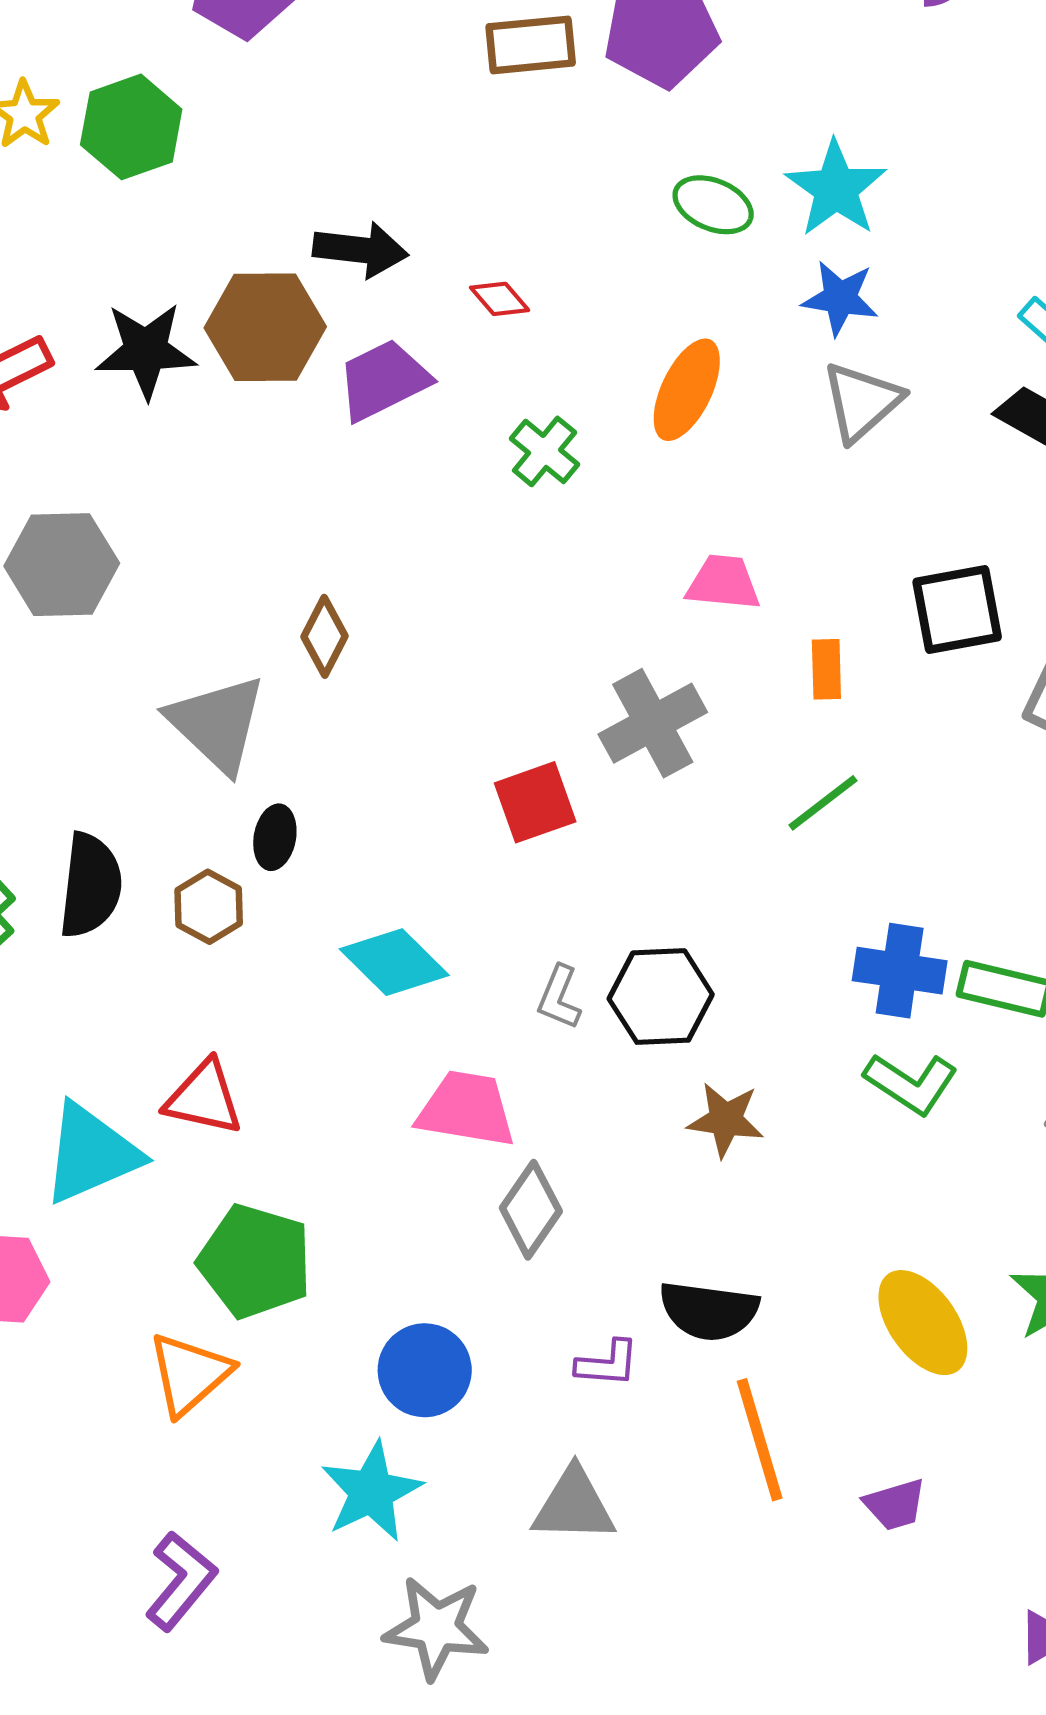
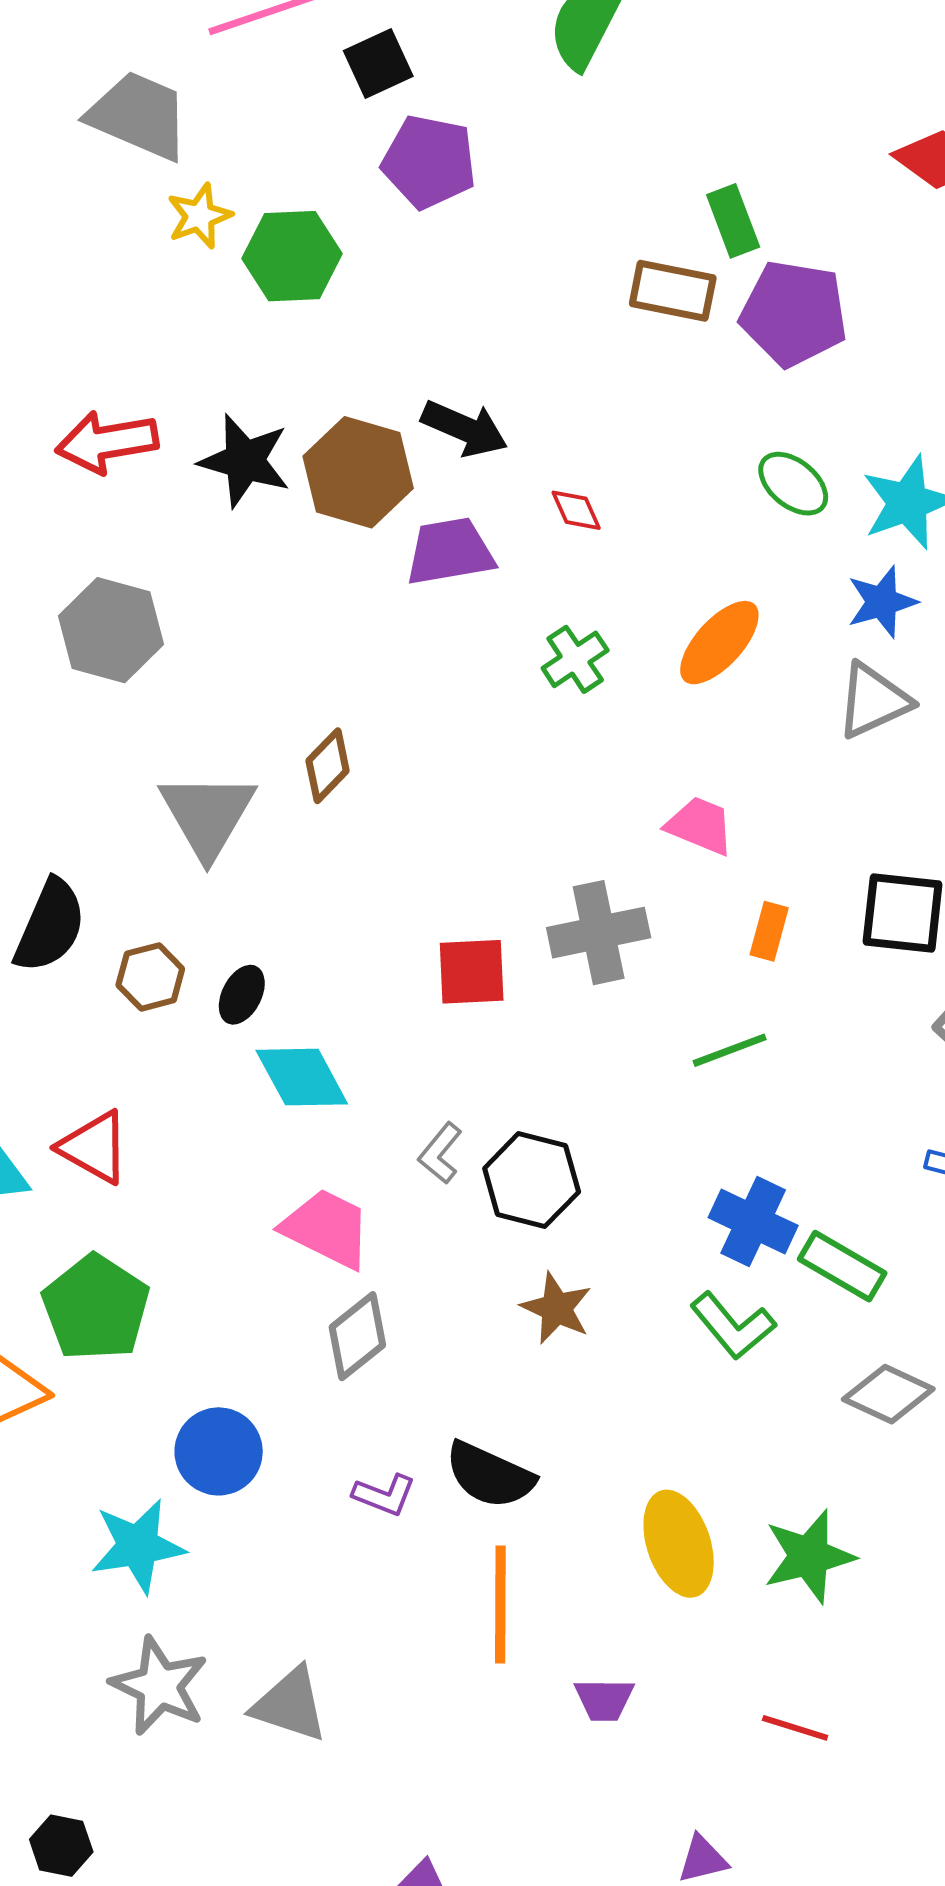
blue star: (840, 298) -> (882, 602), turned 30
black ellipse: (275, 837) -> (242, 995), moved
gray triangle: (574, 1505) -> (290, 1705), moved

